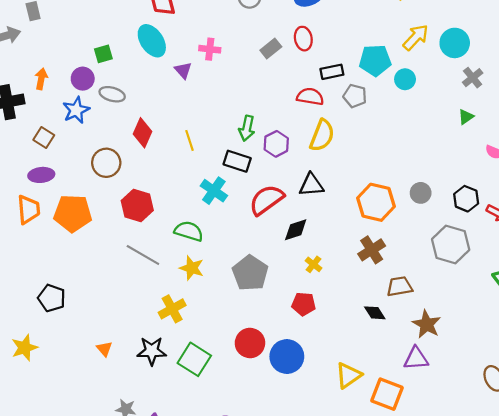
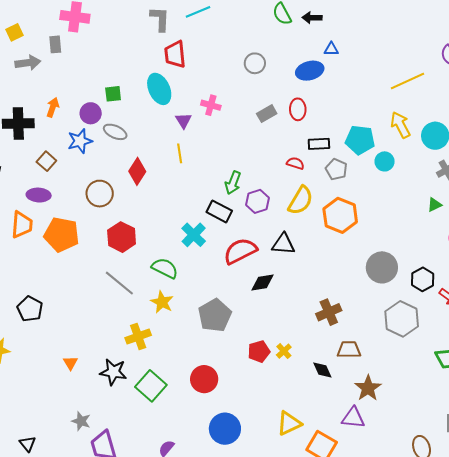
yellow arrow: (416, 37) -> (400, 125), turned -80
red semicircle: (310, 97) -> (295, 163), size x0.7
yellow line: (189, 140) -> (180, 153), moved
gray circle: (421, 193) -> (382, 267), size x1.6
orange hexagon: (376, 202) -> (340, 215), moved
yellow cross: (314, 264) -> (284, 351), moved
red pentagon: (304, 304) -> (259, 351), turned -30
blue circle: (287, 357) -> (225, 429), moved

